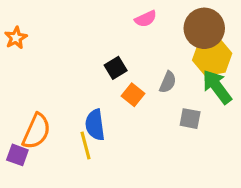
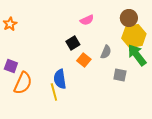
pink semicircle: (146, 19) -> (87, 20), moved
brown circle: (204, 28) -> (129, 18), size x0.7
purple square: (17, 155) -> (11, 66), moved

